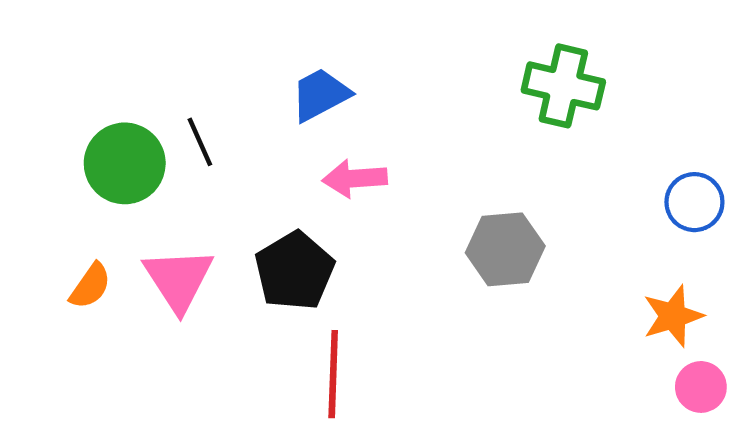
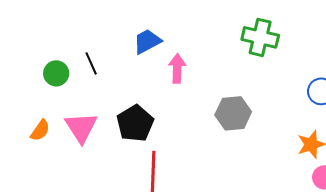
green circle: (125, 163) -> (56, 73), size x0.7
pink arrow: (355, 178) -> (177, 68), moved, turned 96

